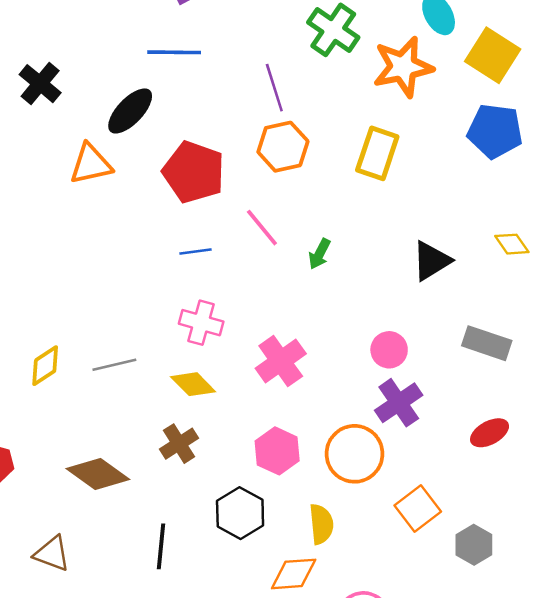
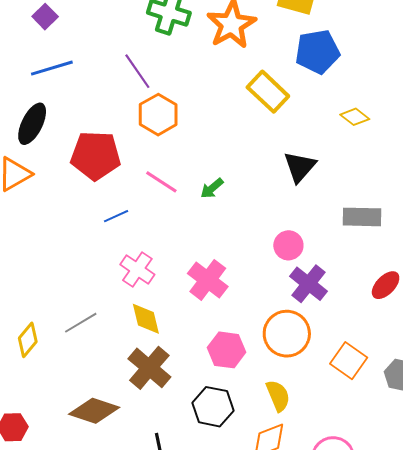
yellow rectangle: (377, 153) -> (268, 92), moved, turned -48
yellow diamond: (512, 244) -> (355, 117), moved
green arrow: (319, 254) -> (212, 188), turned 40
pink cross: (201, 323) -> (137, 270), turned 36
yellow diamond: (193, 384) -> (146, 319), turned 48
brown cross: (179, 444) -> (149, 368), size x1.4

